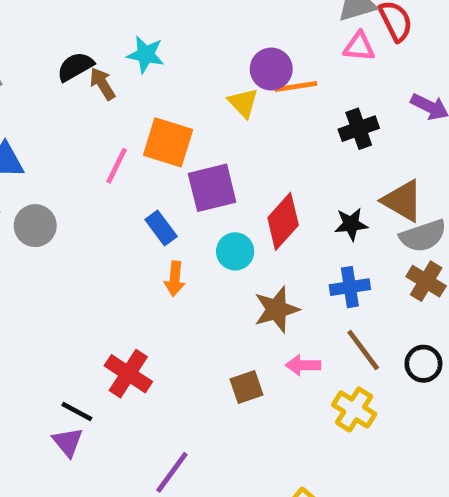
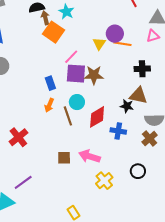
pink triangle: (359, 47) -> (153, 36), turned -40
orange square: (168, 142) -> (53, 32), moved
pink line: (117, 166) -> (71, 57), moved
brown triangle: (403, 201) -> (138, 96), moved, turned -36
red diamond: (283, 221) -> (97, 117), moved
brown star: (277, 309) -> (94, 75), moved
brown line: (363, 350) -> (68, 116), moved
pink arrow: (303, 365) -> (90, 156), size x1.5

